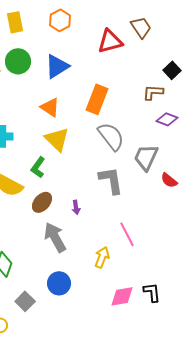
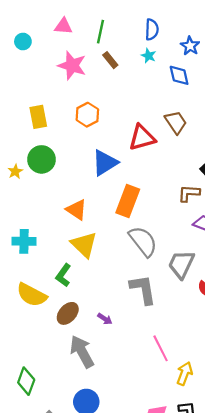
blue triangle: (57, 66) -> (105, 163), moved
purple arrow: (76, 207) -> (105, 319), turned -48
yellow arrow: (102, 257) -> (185, 373), moved

